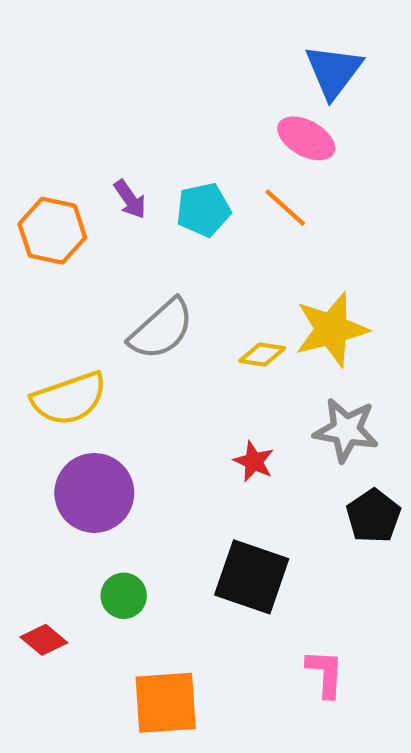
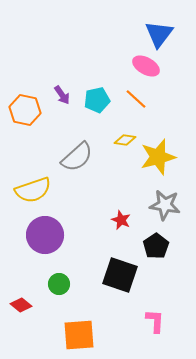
yellow diamond: (262, 354) -> (125, 140), moved
black pentagon: (373, 516) -> (156, 246), moved

